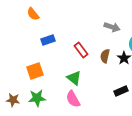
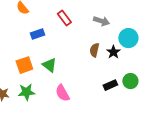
red rectangle: (81, 50) -> (64, 18), moved
green triangle: (74, 78) -> (49, 65), moved

